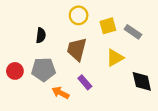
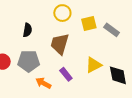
yellow triangle: (115, 58) -> (94, 65), moved

